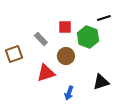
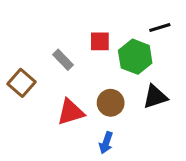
brown square: (14, 54) -> (22, 83), turned -30
brown circle: (66, 56) -> (111, 103), moved
black triangle: (101, 82) -> (155, 97), moved

